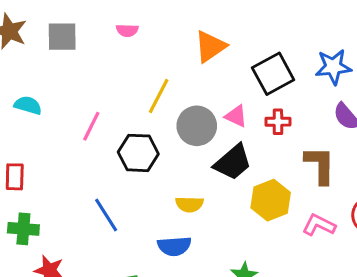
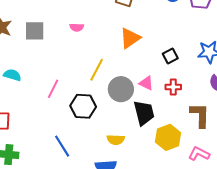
black square: (273, 74) -> (170, 56), size x0.6
black trapezoid: (233, 162) -> (144, 113), turned -64

